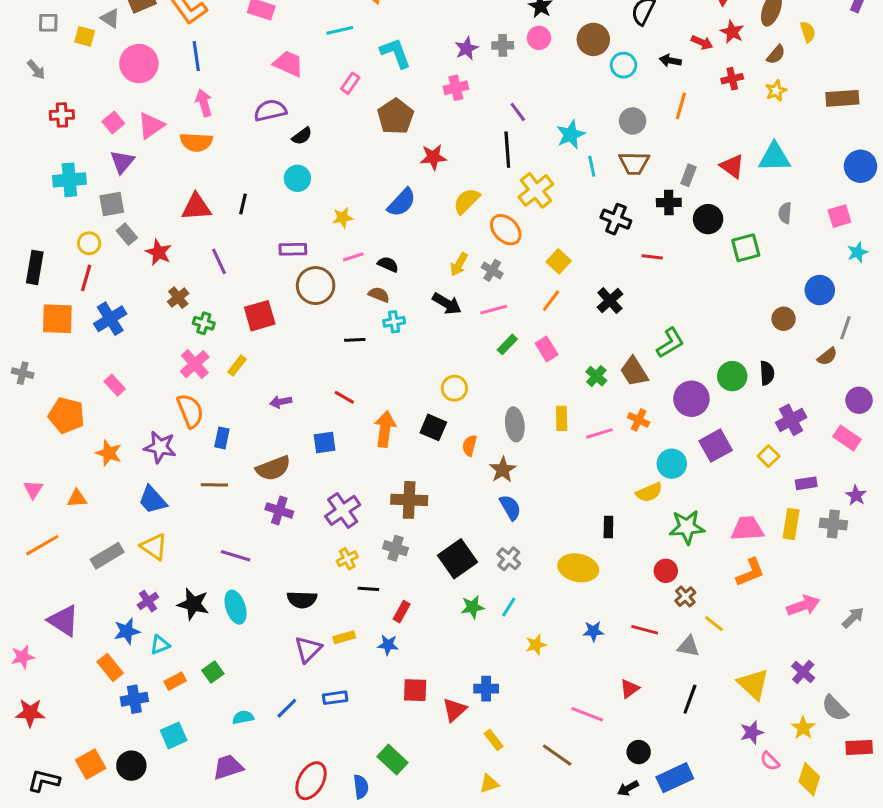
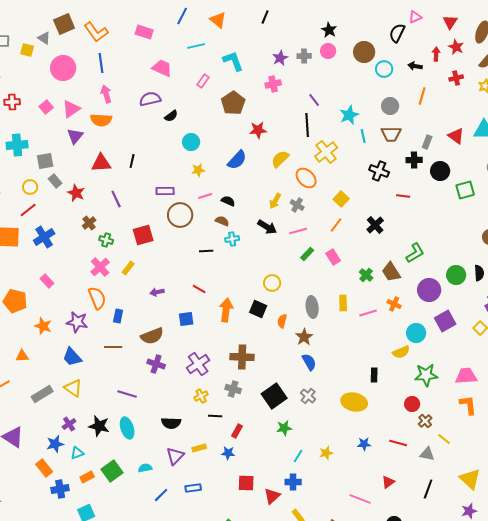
red arrow: (702, 42) -> (436, 54), turned -112
purple triangle: (122, 162) -> (75, 136), moved
cyan circle: (297, 178) -> (191, 142), moved
red line: (86, 278) -> (28, 210), turned 36
orange L-shape: (750, 572) -> (468, 405), turned -75
cyan line: (509, 607) -> (298, 456), moved
green square: (213, 672) -> (112, 471), size x1.5
cyan semicircle: (243, 717) -> (145, 468), moved

